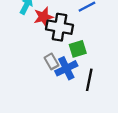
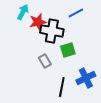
blue cross: (66, 68) -> (86, 78), moved
black line: (89, 80) -> (62, 87), moved

